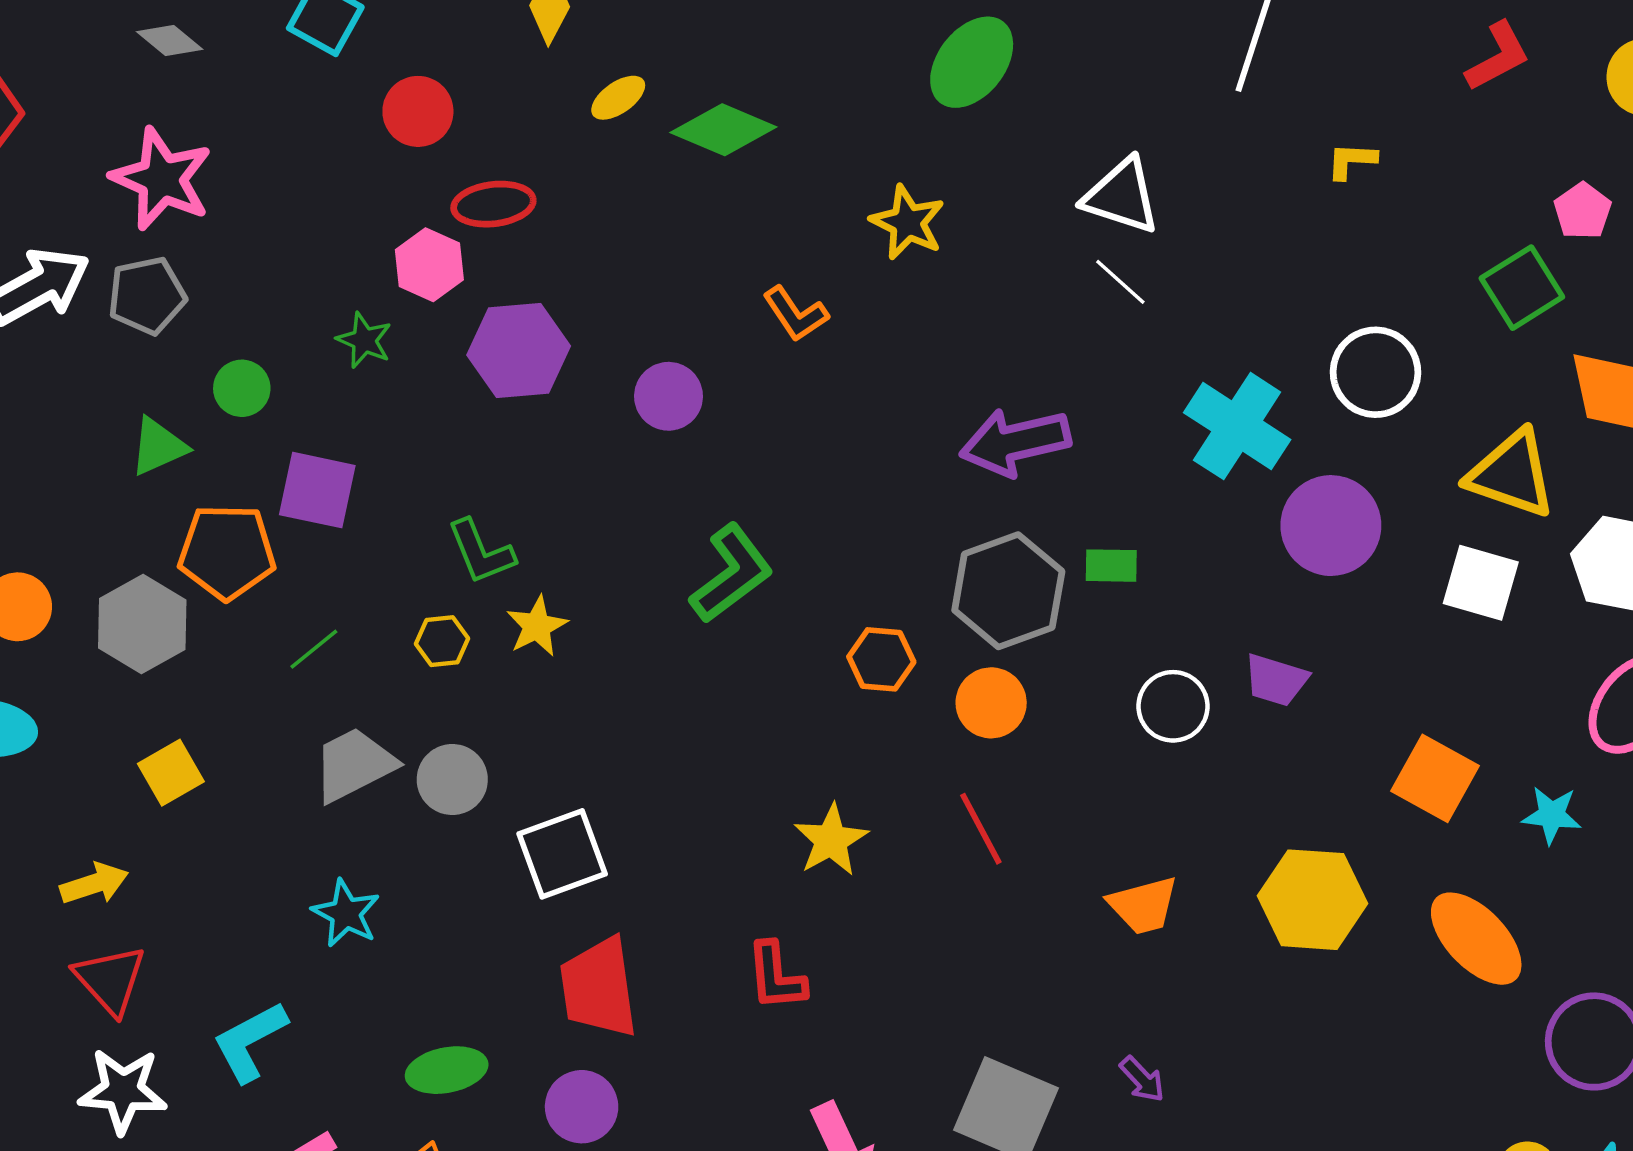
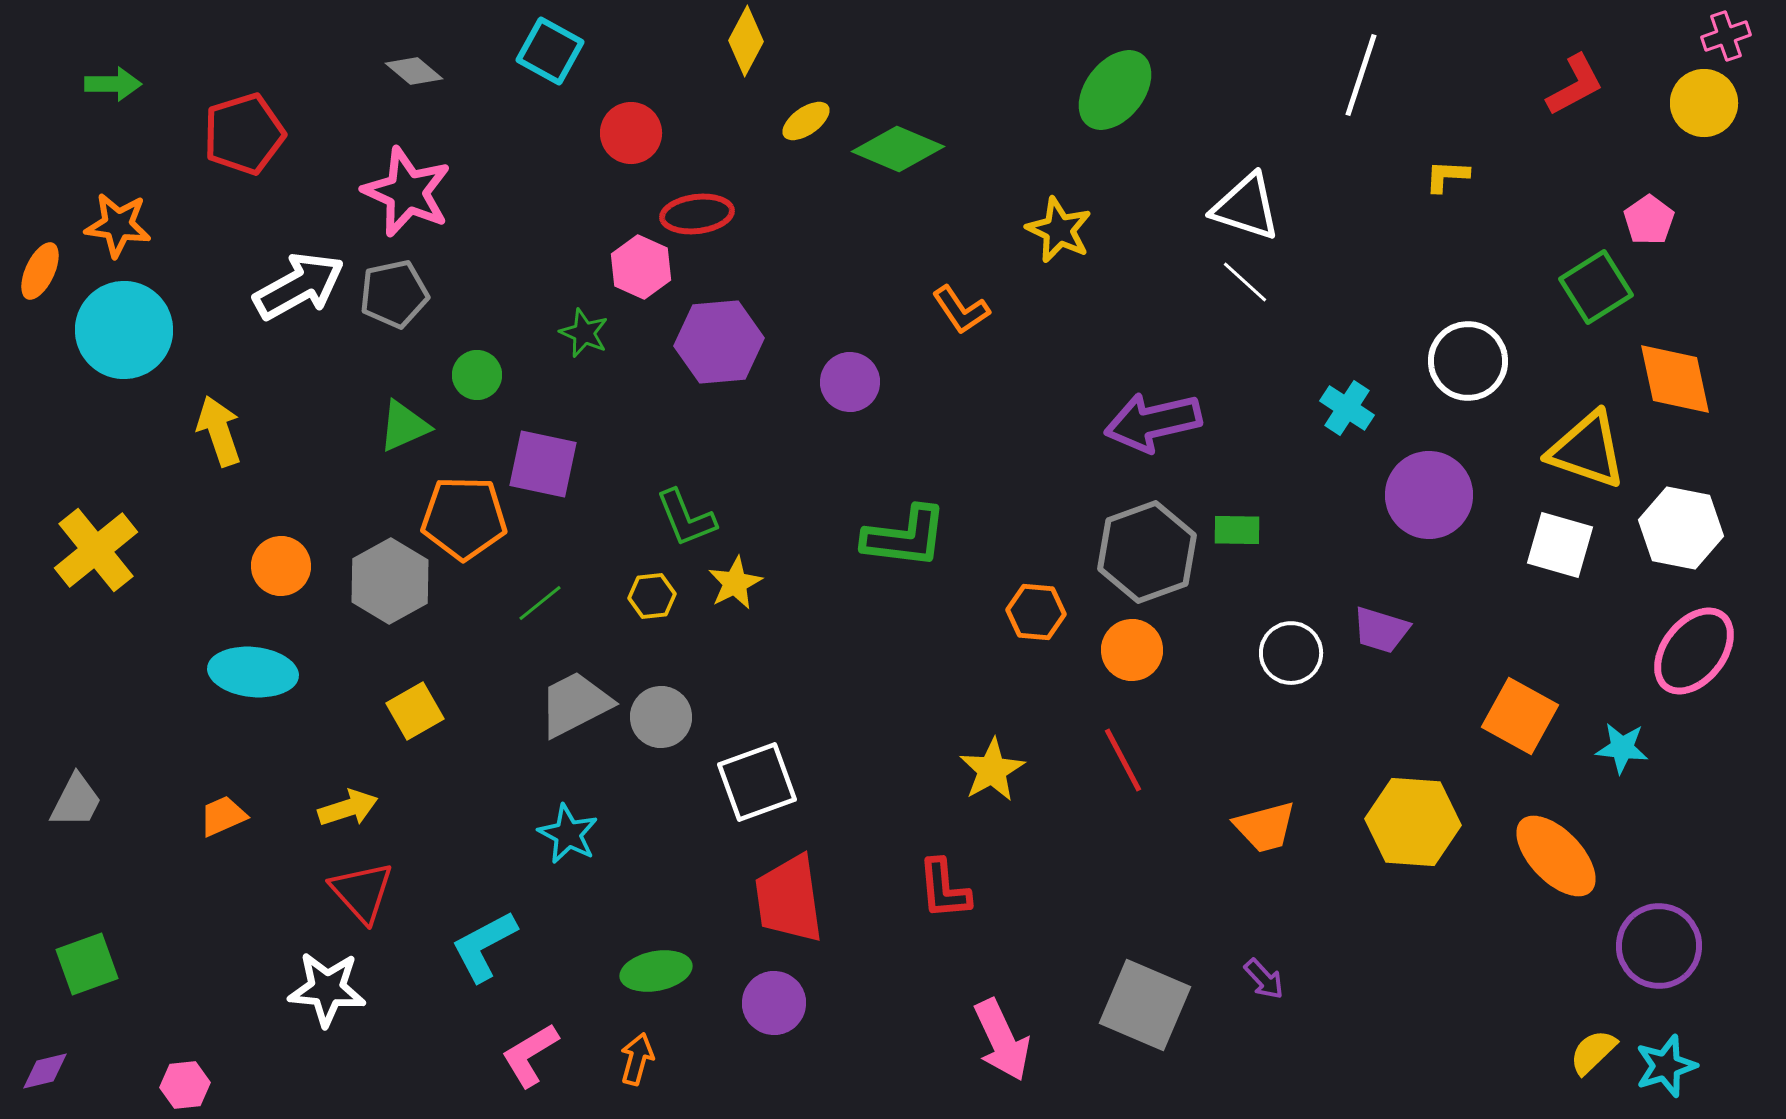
cyan cross: (1237, 426) -> (1347, 408), size x0.6
green L-shape: (731, 574) -> (905, 537), turned 44
white star: (123, 1091) -> (327, 989), moved

